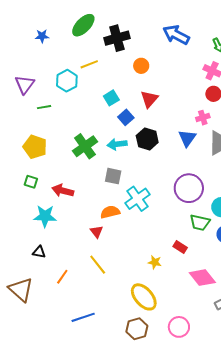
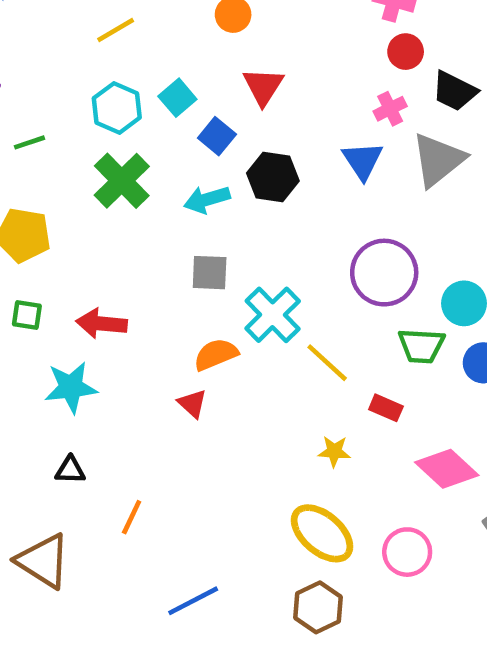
cyan hexagon: (67, 81) -> (117, 108), moved
green cross: (85, 146) -> (122, 181), moved
yellow line: (98, 265) -> (327, 363), moved
pink circle: (179, 327) -> (407, 552), moved

